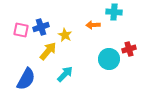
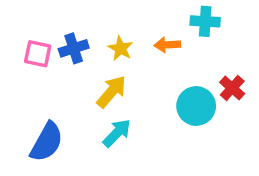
yellow star: (65, 35) -> (120, 48), moved
red cross: (129, 49) -> (232, 88), turned -32
yellow arrow: (48, 51) -> (111, 92), moved

